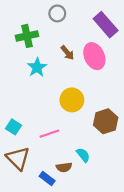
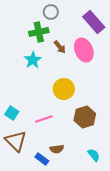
green cross: (27, 36) -> (39, 32), moved
brown hexagon: (106, 121) -> (85, 117), moved
cyan semicircle: (83, 155) -> (94, 155), moved

